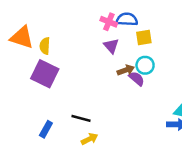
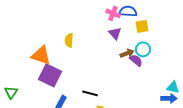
orange triangle: (22, 37) -> (41, 55), moved
yellow semicircle: (45, 46) -> (69, 40), moved
purple square: (45, 74) -> (50, 75), moved

